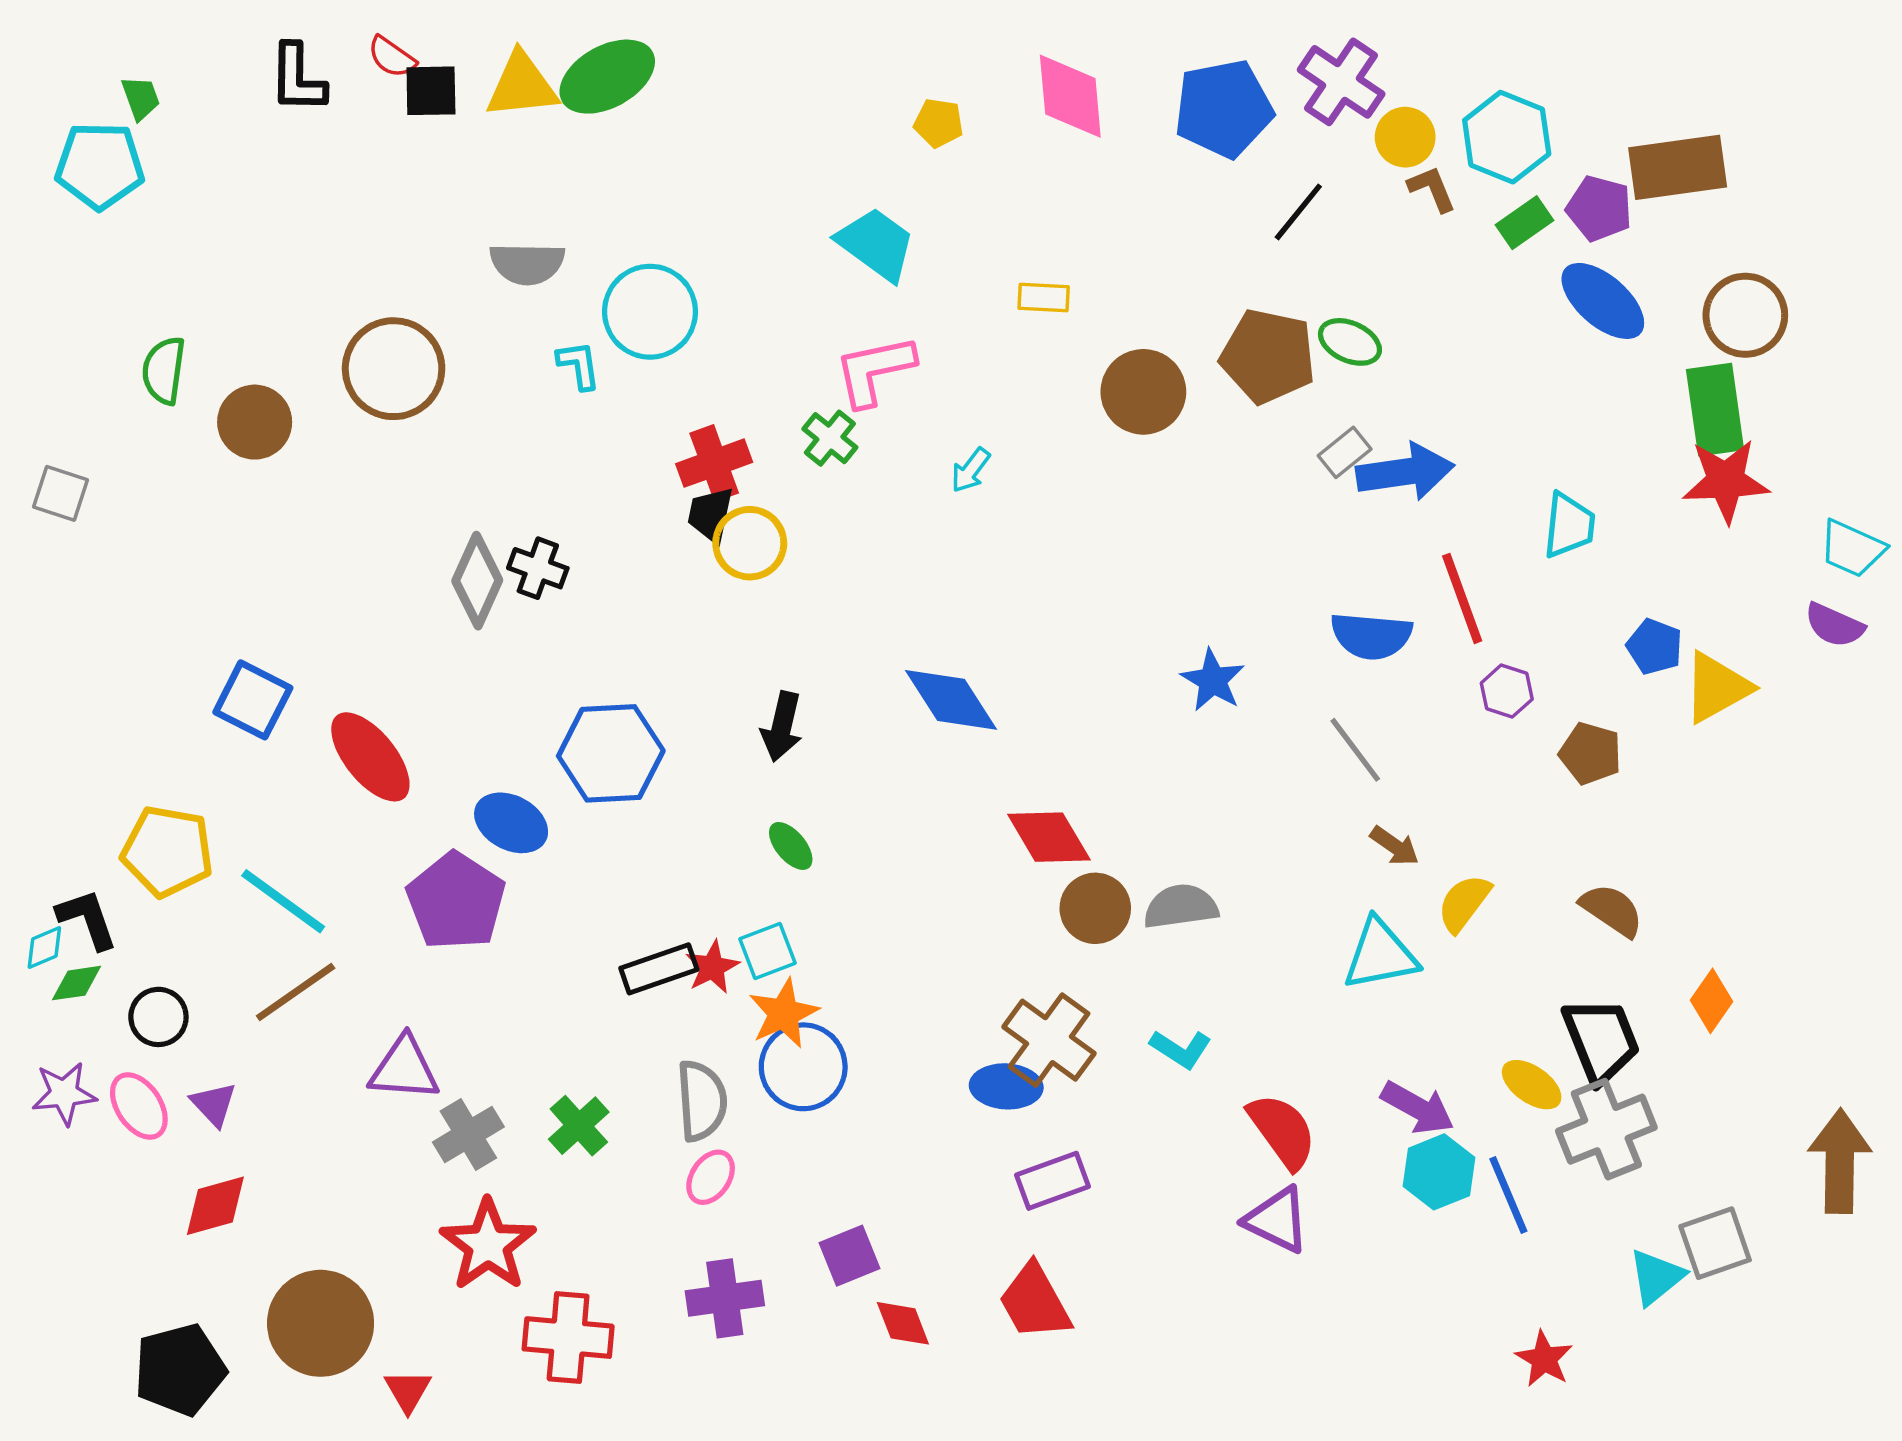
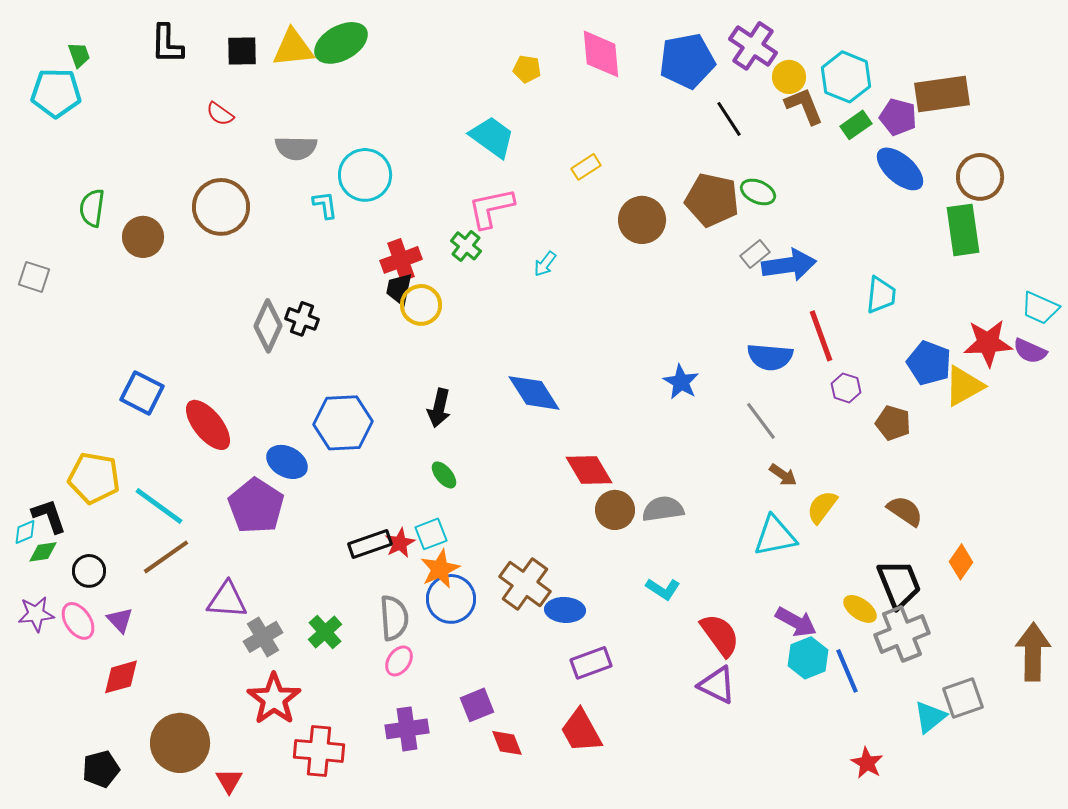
red semicircle: (392, 57) -> (220, 114), moved
brown L-shape: (1432, 189) -> (804, 106), size x1.4
black line: (1298, 212) -> (729, 119), turned -72
yellow rectangle: (1044, 297) -> (586, 167), turned -36
red star: (1726, 481) -> (988, 343), moved
blue pentagon: (1654, 646) -> (929, 363), size x1.4
brown cross: (1049, 1040) -> (525, 584), moved
black pentagon: (180, 1370) -> (101, 769), size x0.7

